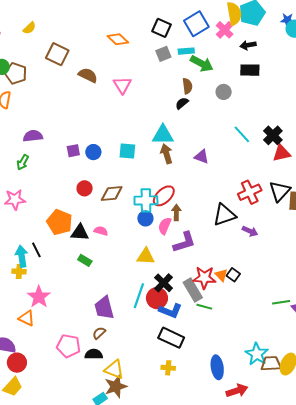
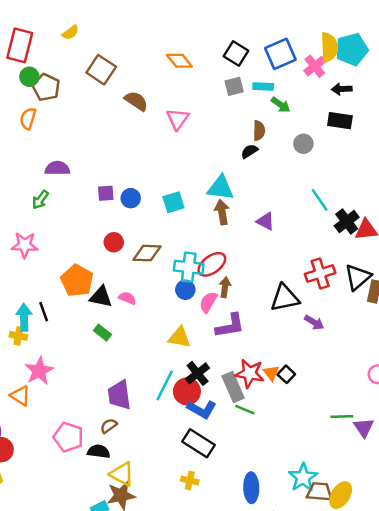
green arrow: (202, 64) -> (281, 105), size x0.7
black cross: (273, 135) -> (347, 222), moved
cyan square: (127, 151) -> (173, 202), turned -30

